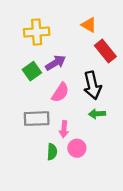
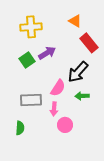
black arrow: (92, 85) -> (78, 72), turned 55
pink semicircle: (60, 92) -> (58, 88), moved
green semicircle: (52, 152) -> (20, 128), moved

